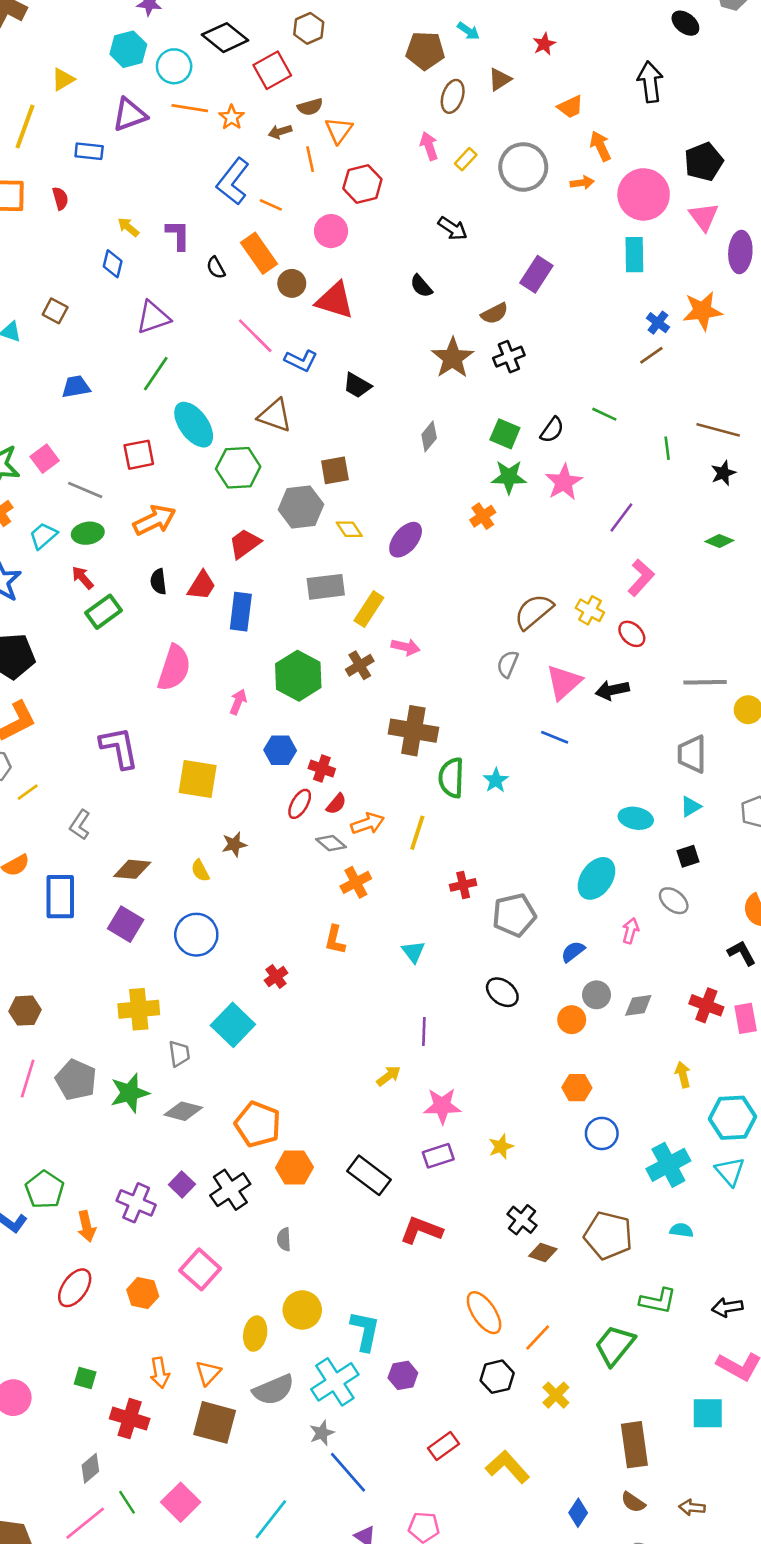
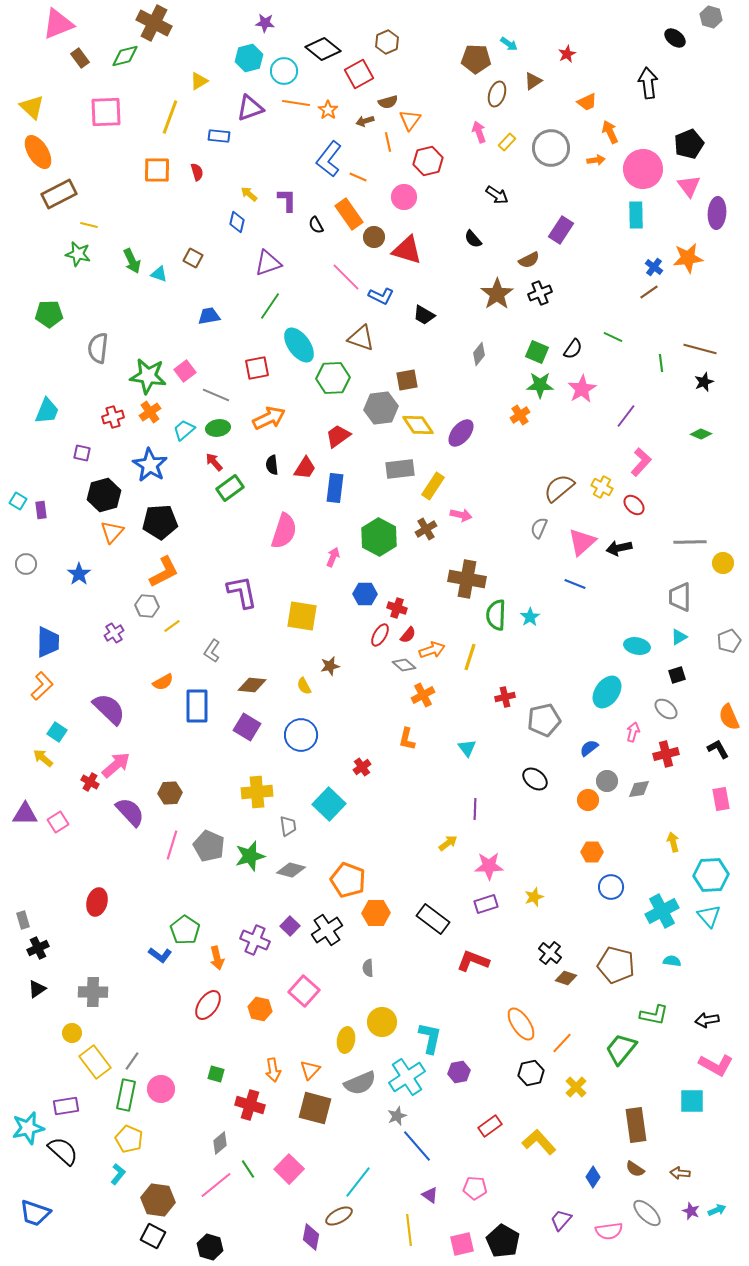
yellow diamond: (349, 529) -> (418, 425), size x1.5
red cross: (706, 1005) -> (666, 754), moved, turned -35

